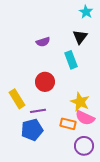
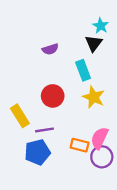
cyan star: (86, 12) -> (101, 26), moved
yellow star: (80, 102) -> (94, 97), moved
pink semicircle: (85, 118) -> (99, 138), turned 90
purple circle: (84, 146) -> (102, 157), moved

